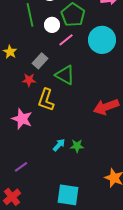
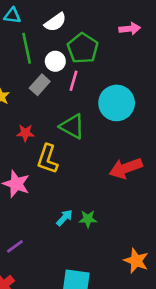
pink line: (66, 40) -> (74, 81), turned -35
cyan circle: (102, 40) -> (117, 103), moved
gray rectangle: (40, 61) -> (40, 85), moved

